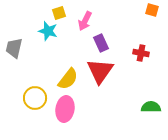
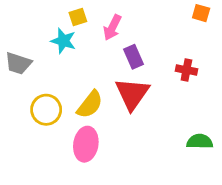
gray trapezoid: (14, 48) -> (18, 63), turned -85
yellow circle: (35, 98) -> (46, 110), moved

